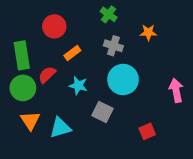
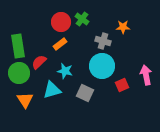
green cross: (109, 14) -> (82, 19), moved
red circle: (54, 26) -> (61, 22), moved
gray cross: (113, 46) -> (103, 41), moved
cyan triangle: (60, 128) -> (52, 90), moved
red square: (147, 131) -> (122, 85), moved

